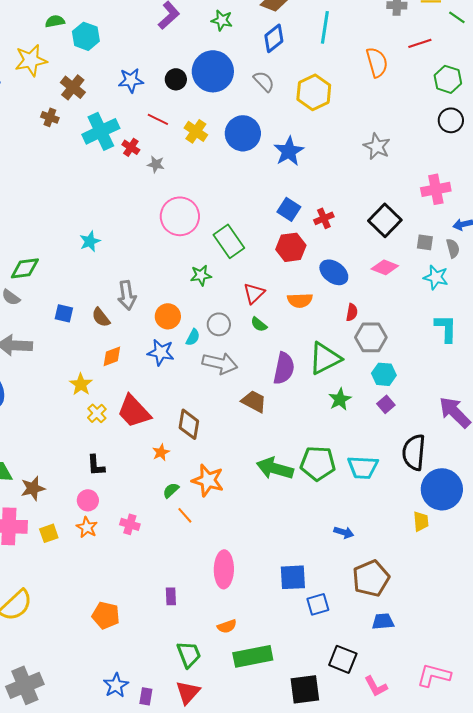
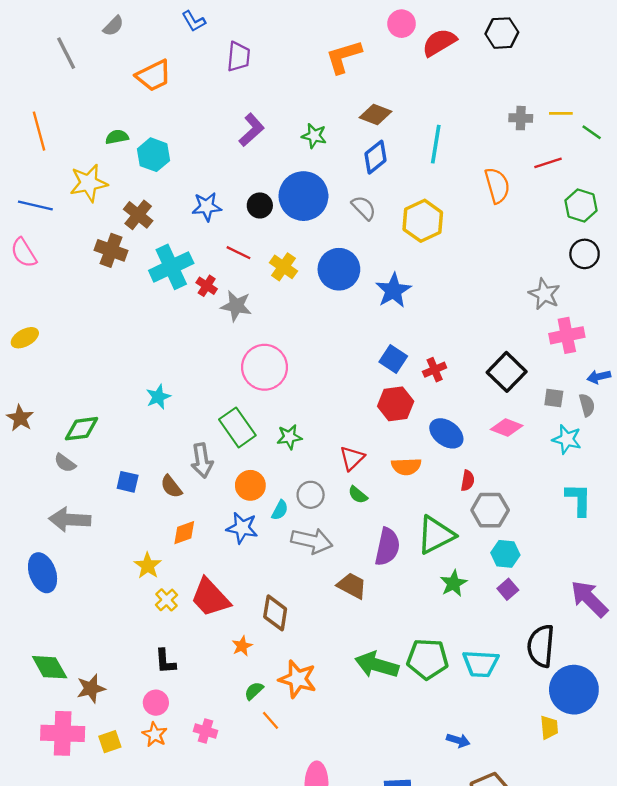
brown cross: (50, 117) -> (111, 250), size x1.5
gray star: (377, 146) -> (544, 294), moved
gray star: (156, 164) -> (236, 306), size x1.5
green rectangle: (229, 241) -> (237, 427), moved

